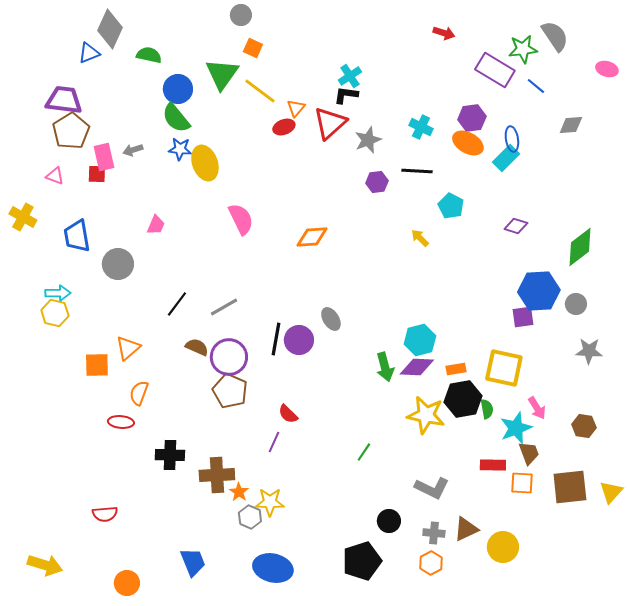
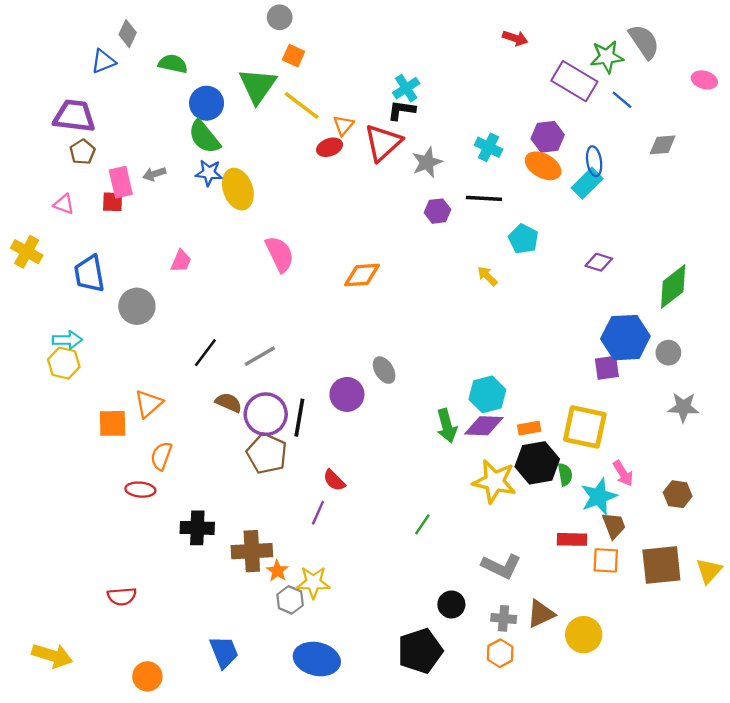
gray diamond: (110, 29) -> (128, 34), size x0.6
brown pentagon: (71, 131) -> (82, 152), size x0.6
black line: (276, 339) -> (299, 418), moved

